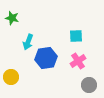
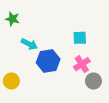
cyan arrow: (28, 42) -> (29, 44), turned -84
gray circle: (89, 85) -> (93, 81), moved

